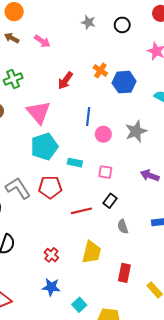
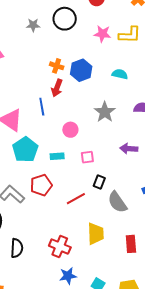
black circle: (122, 25) -> (65, 19), size x1.5
red arrow: (65, 81) -> (57, 88), moved
blue line: (88, 117) -> (42, 107), moved
pink circle: (103, 134) -> (70, 130), moved
gray semicircle: (123, 227) -> (117, 202), size x1.6
red cross: (51, 255) -> (60, 247), size x1.5

